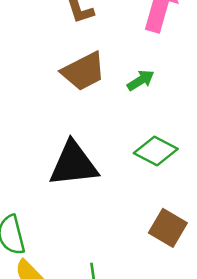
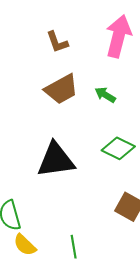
green arrow: (141, 80) -> (105, 95), turned -115

